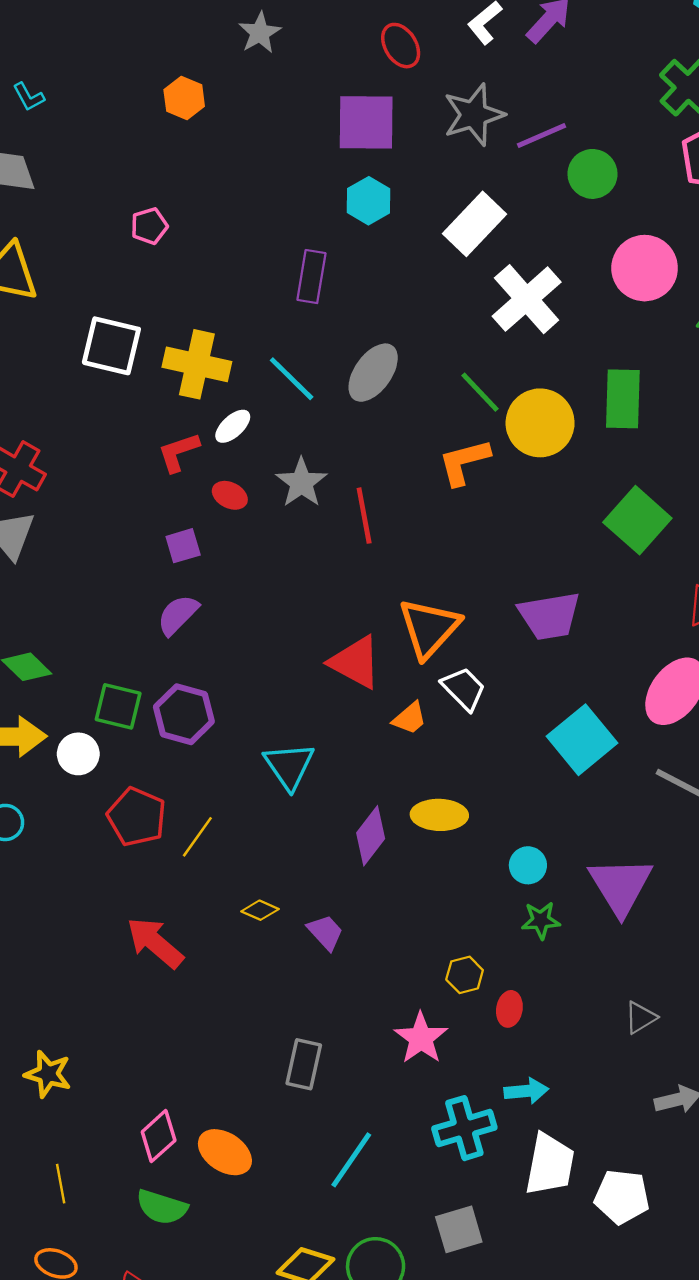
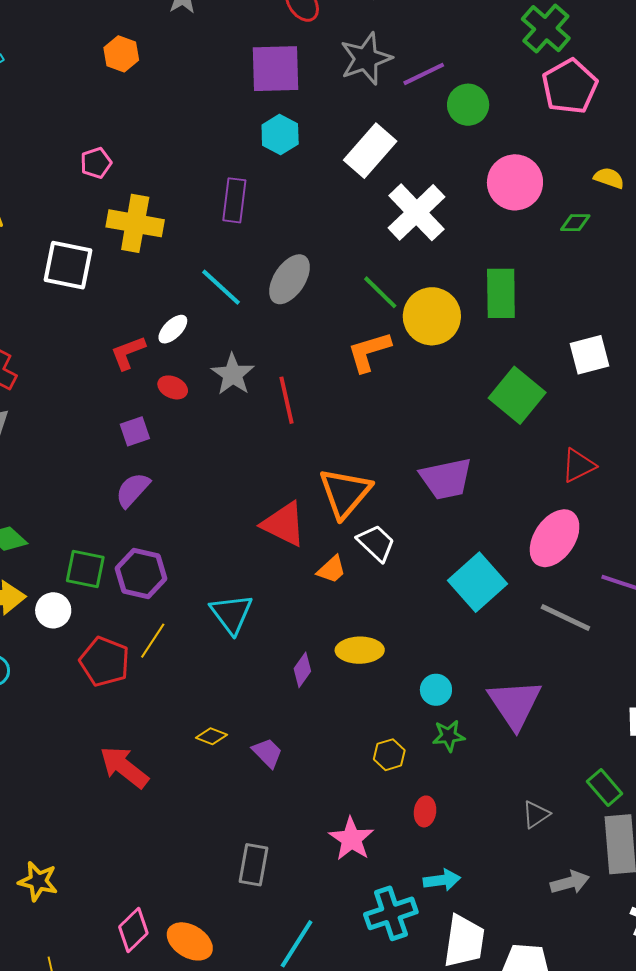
yellow cross: (197, 364) -> (135, 223), moved
purple diamond: (371, 836) -> (302, 670), size x0.7
yellow line: (197, 837) -> (153, 641), moved
yellow hexagon: (465, 975) -> (389, 755), moved

